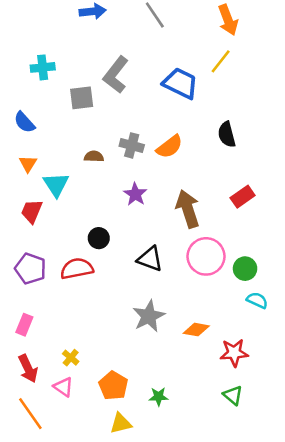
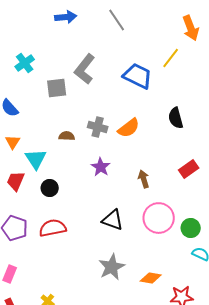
orange arrow: (228, 20) -> (191, 28), moved
cyan cross: (43, 67) -> (25, 63), turned -30
brown arrow: (188, 209) -> (144, 179), size x0.6
black circle: (99, 238) -> (50, 188), moved

